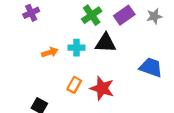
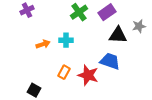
gray star: (154, 16) -> (139, 26), moved
black triangle: (106, 43) -> (118, 35), moved
blue trapezoid: (151, 67) -> (110, 61), moved

